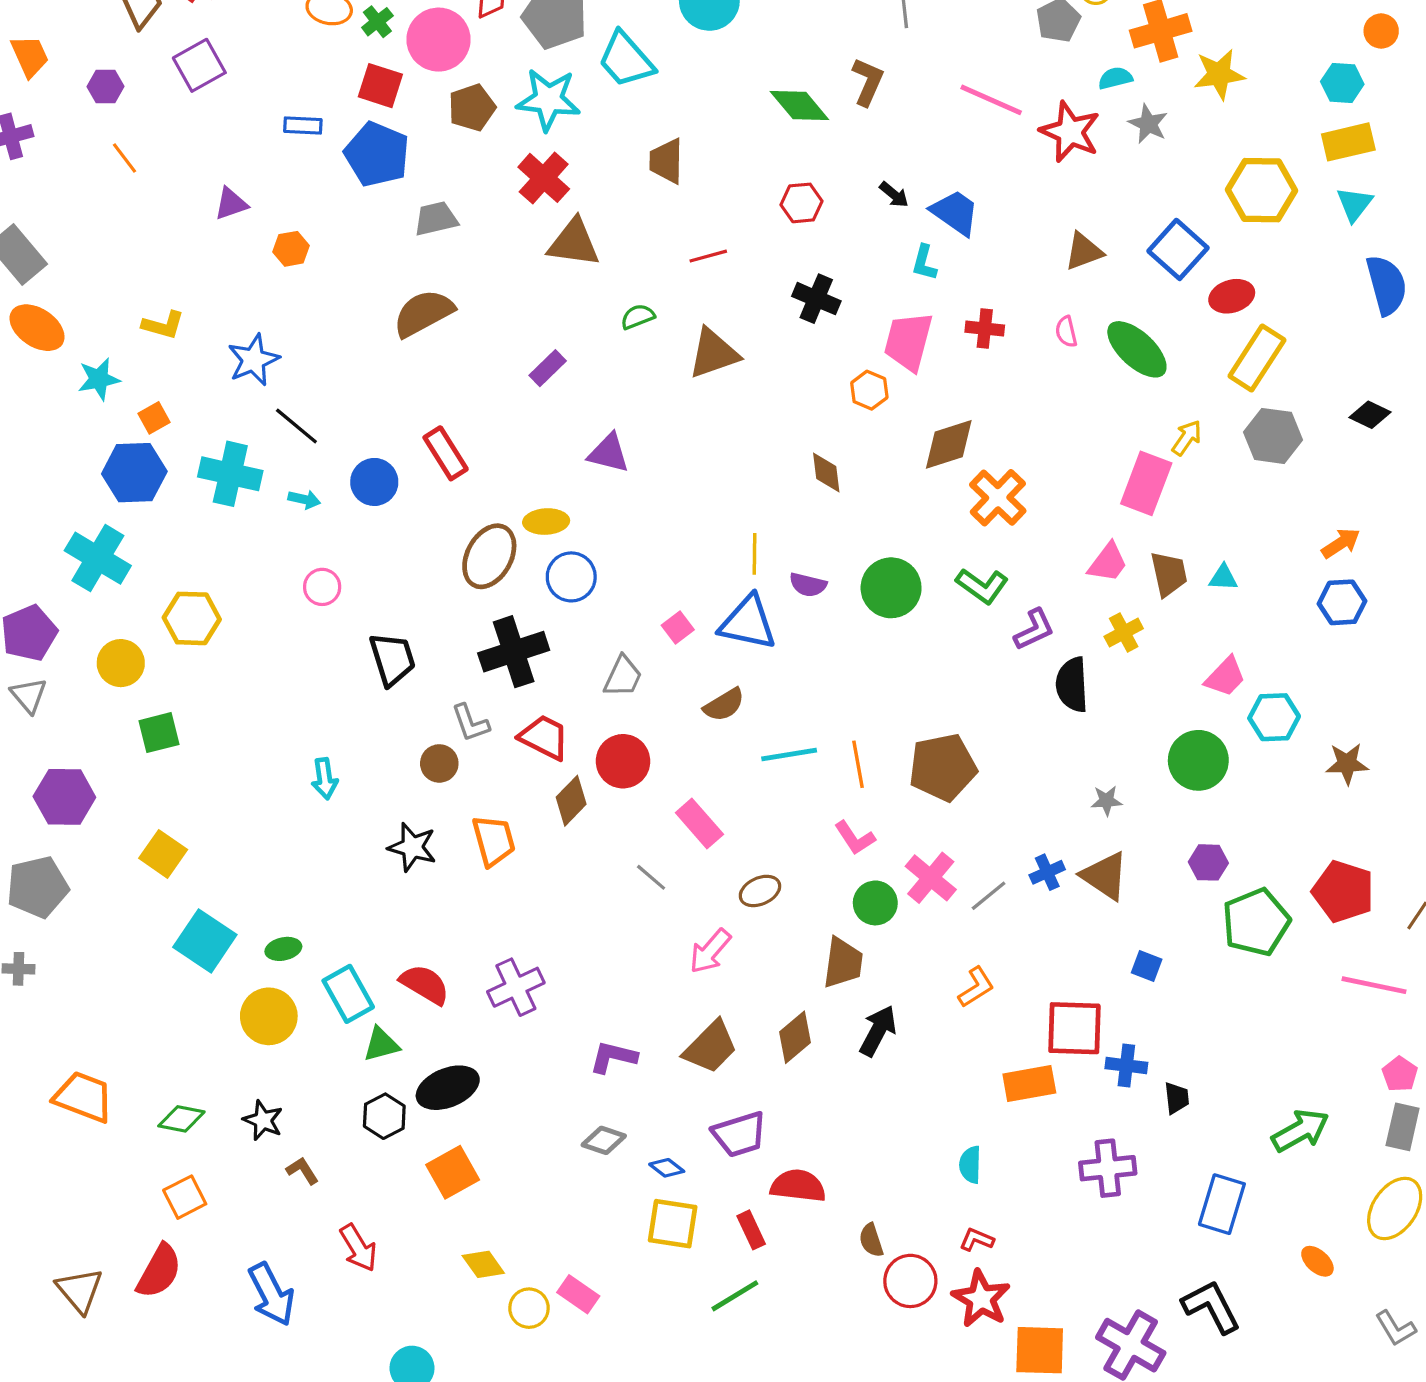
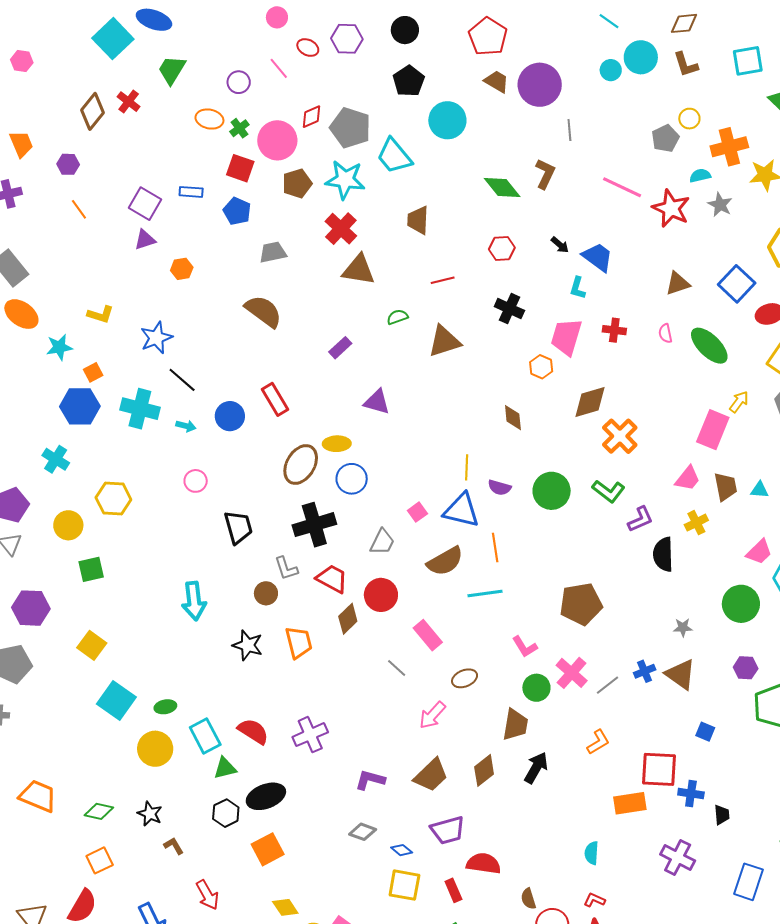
purple square: (199, 65) -> (145, 204), moved, turned -32
blue pentagon: (377, 154) -> (237, 211), size x0.7
brown semicircle: (423, 313) -> (263, 311), turned 63
cyan cross: (98, 558) -> (56, 459), size x0.7
brown semicircle: (724, 705) -> (445, 561), size x1.4
orange line: (858, 764) -> (495, 548), moved
cyan arrow: (325, 779) -> (194, 601), size x1.5
purple cross: (1108, 1168) -> (678, 857), turned 32

